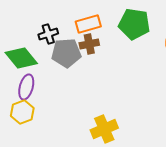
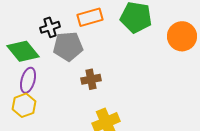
brown cross: (89, 44) -> (91, 79), moved

